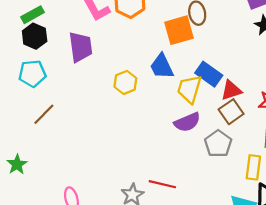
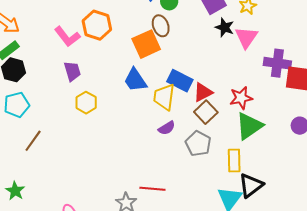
purple trapezoid: (81, 47) -> (72, 71), moved, size x0.7
yellow hexagon: (125, 82) -> (86, 103), moved
purple semicircle: (187, 122) -> (167, 128), size x0.7

